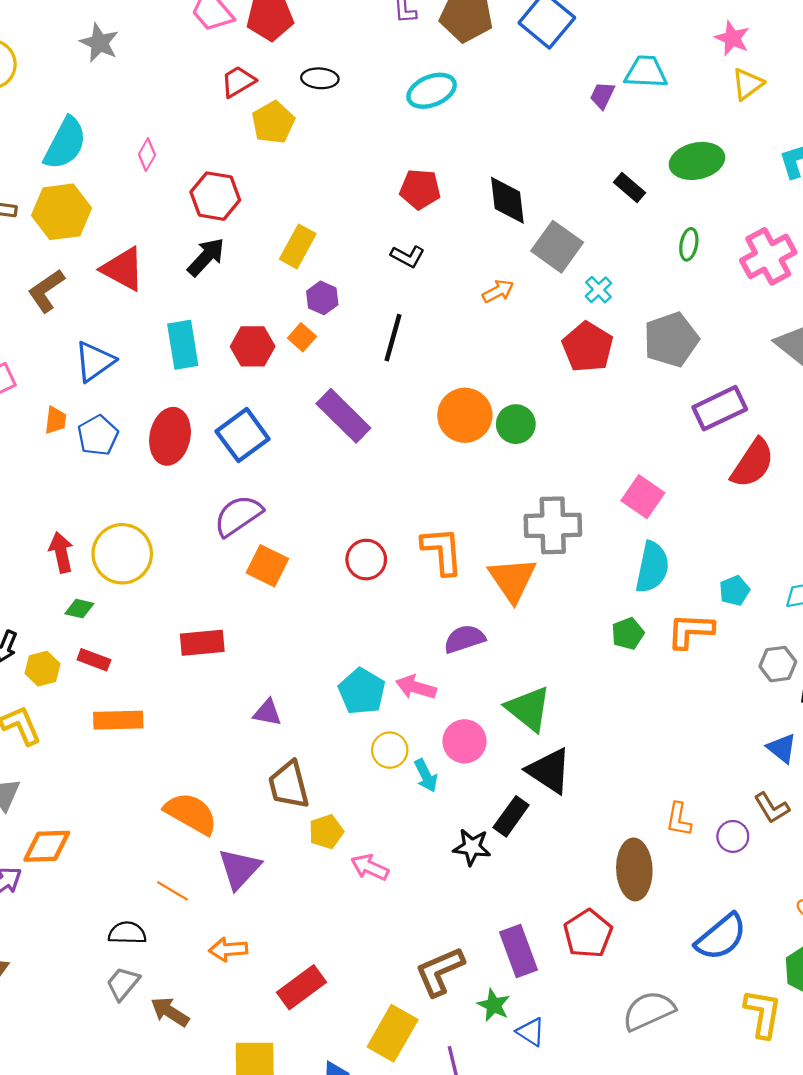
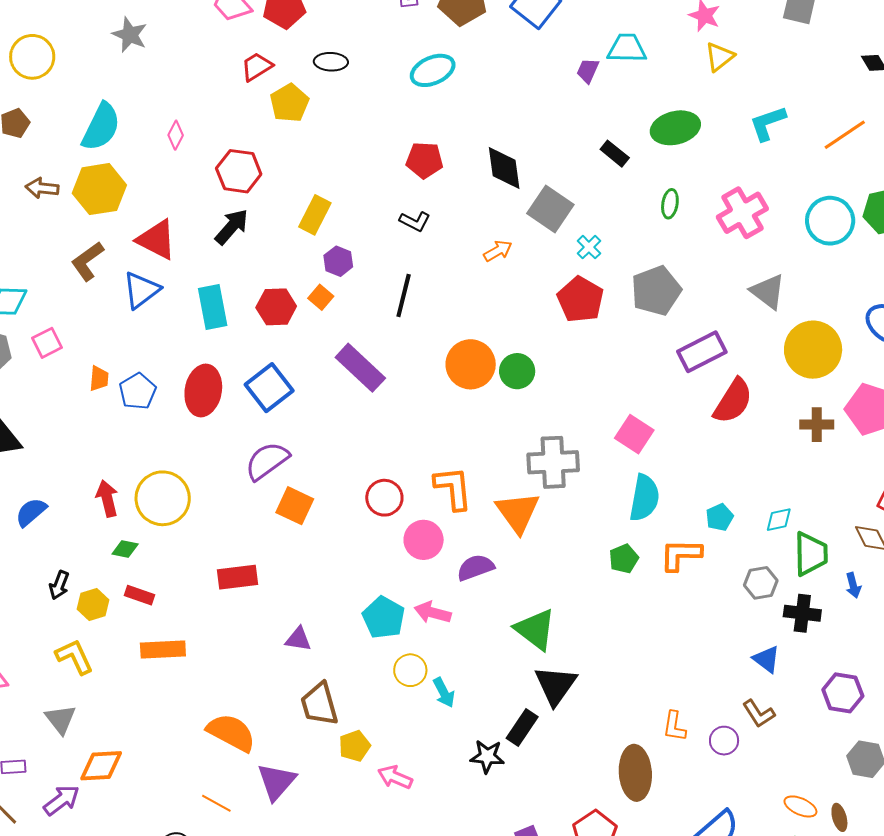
blue triangle: (95, 361) -> (141, 290), moved
pink circle: (464, 741) -> (424, 540), moved
black triangle: (549, 771) -> (556, 685), turned 33

